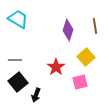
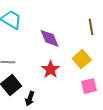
purple diamond: (68, 30) -> (49, 38), moved, turned -40
pink square: (80, 82) -> (89, 86), moved

